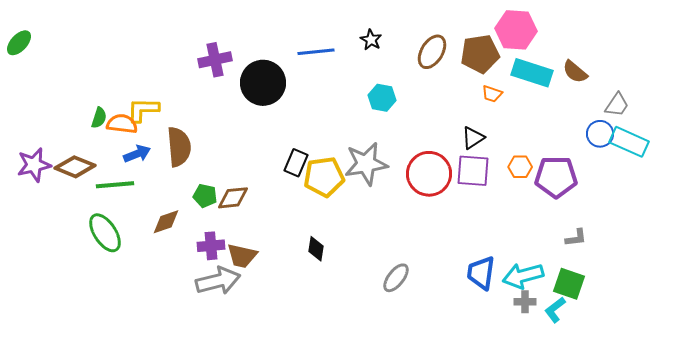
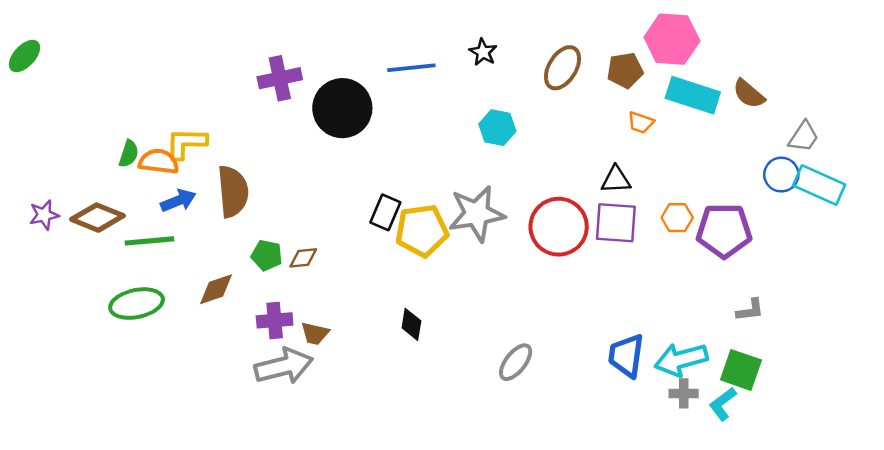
brown pentagon: (480, 54) -> (625, 70), size x0.7
black triangle: (473, 138) -> (616, 180), turned 30
purple star: (34, 165) -> (44, 215), size x0.7
brown diamond: (233, 198) -> (303, 258), size x0.7
green ellipse: (105, 233) -> (137, 304), turned -69
brown trapezoid: (242, 256) -> (315, 333), size x0.7

